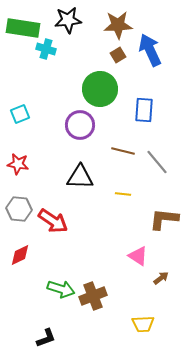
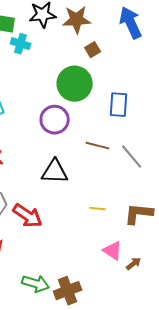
brown star: (118, 25) -> (77, 20), moved
blue arrow: (150, 50) -> (131, 23), moved
yellow line: (123, 194) -> (98, 209), moved
brown arrow: (161, 278) -> (134, 264), moved

